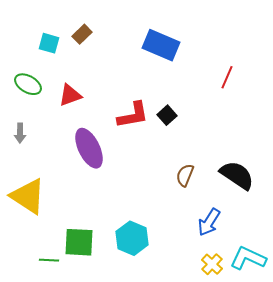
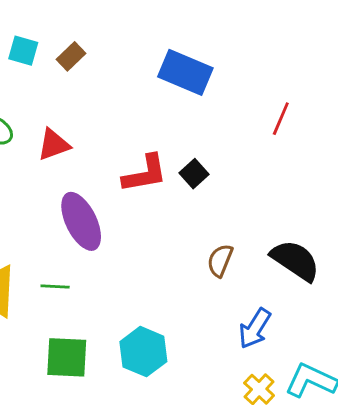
cyan square: (49, 43) -> (23, 51), moved
green line: (49, 260) -> (55, 286), moved

